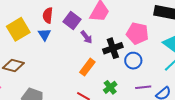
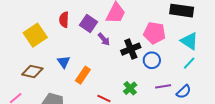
blue triangle: (44, 34) -> (64, 62), moved
orange rectangle: (87, 67) -> (83, 75), moved

